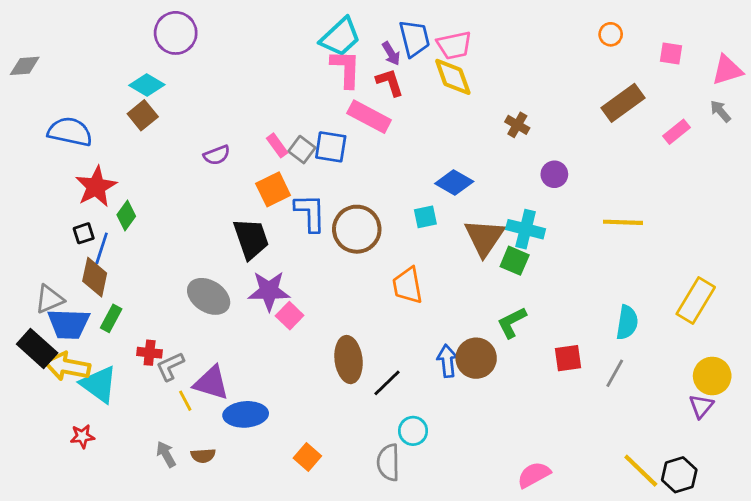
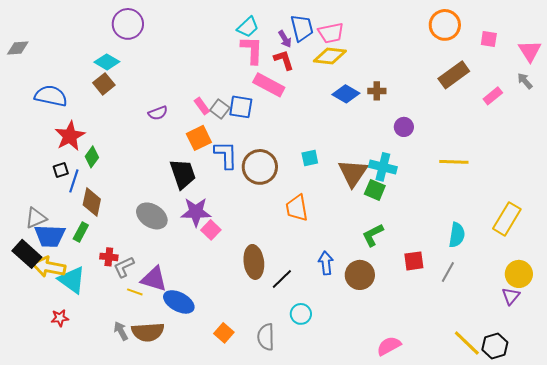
orange circle: (611, 34) -> (445, 25), size x1.8
cyan trapezoid: (340, 37) -> (248, 27), size x0.7
pink triangle: (727, 70) -> (530, 51), turned -45
yellow diamond: (453, 77) -> (330, 56), turned -64
brown cross: (517, 125) -> (377, 91), turned -30
blue diamond: (454, 183) -> (346, 94), moved
brown diamond: (95, 277) -> (92, 202), moved
brown circle: (476, 358) -> (360, 275), moved
yellow line: (185, 401) -> (135, 292), turned -42
blue ellipse: (246, 414) -> (179, 302), turned 32
brown semicircle: (203, 456) -> (148, 332), size x1.8
gray semicircle: (388, 462) -> (266, 337), moved

